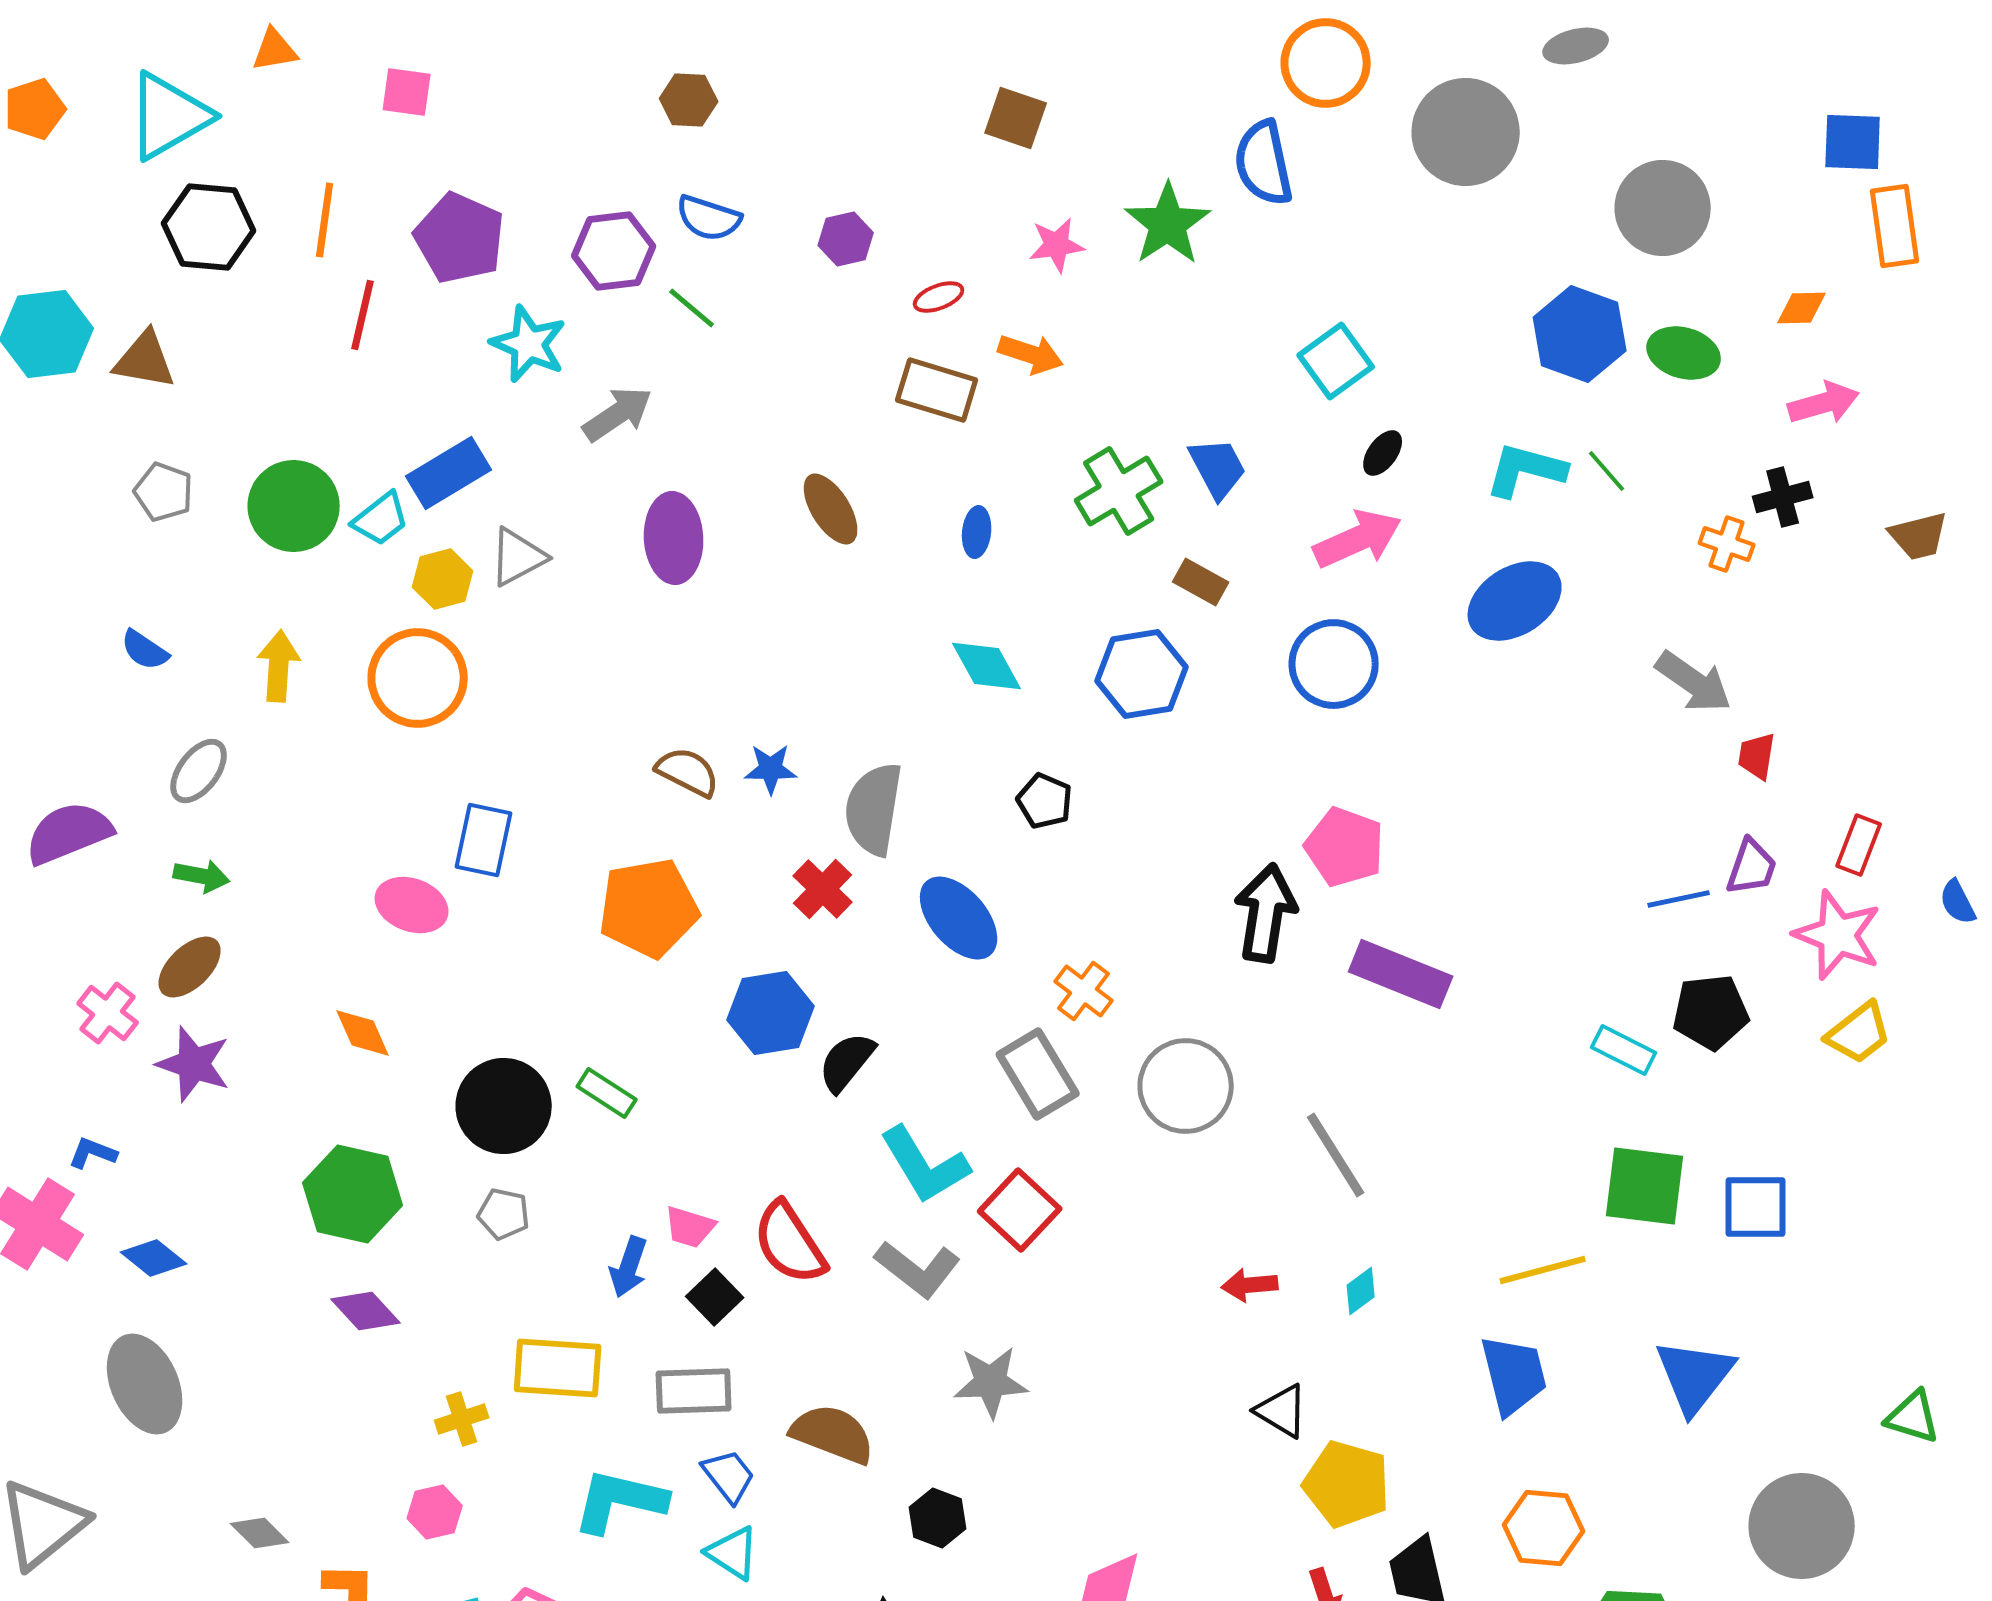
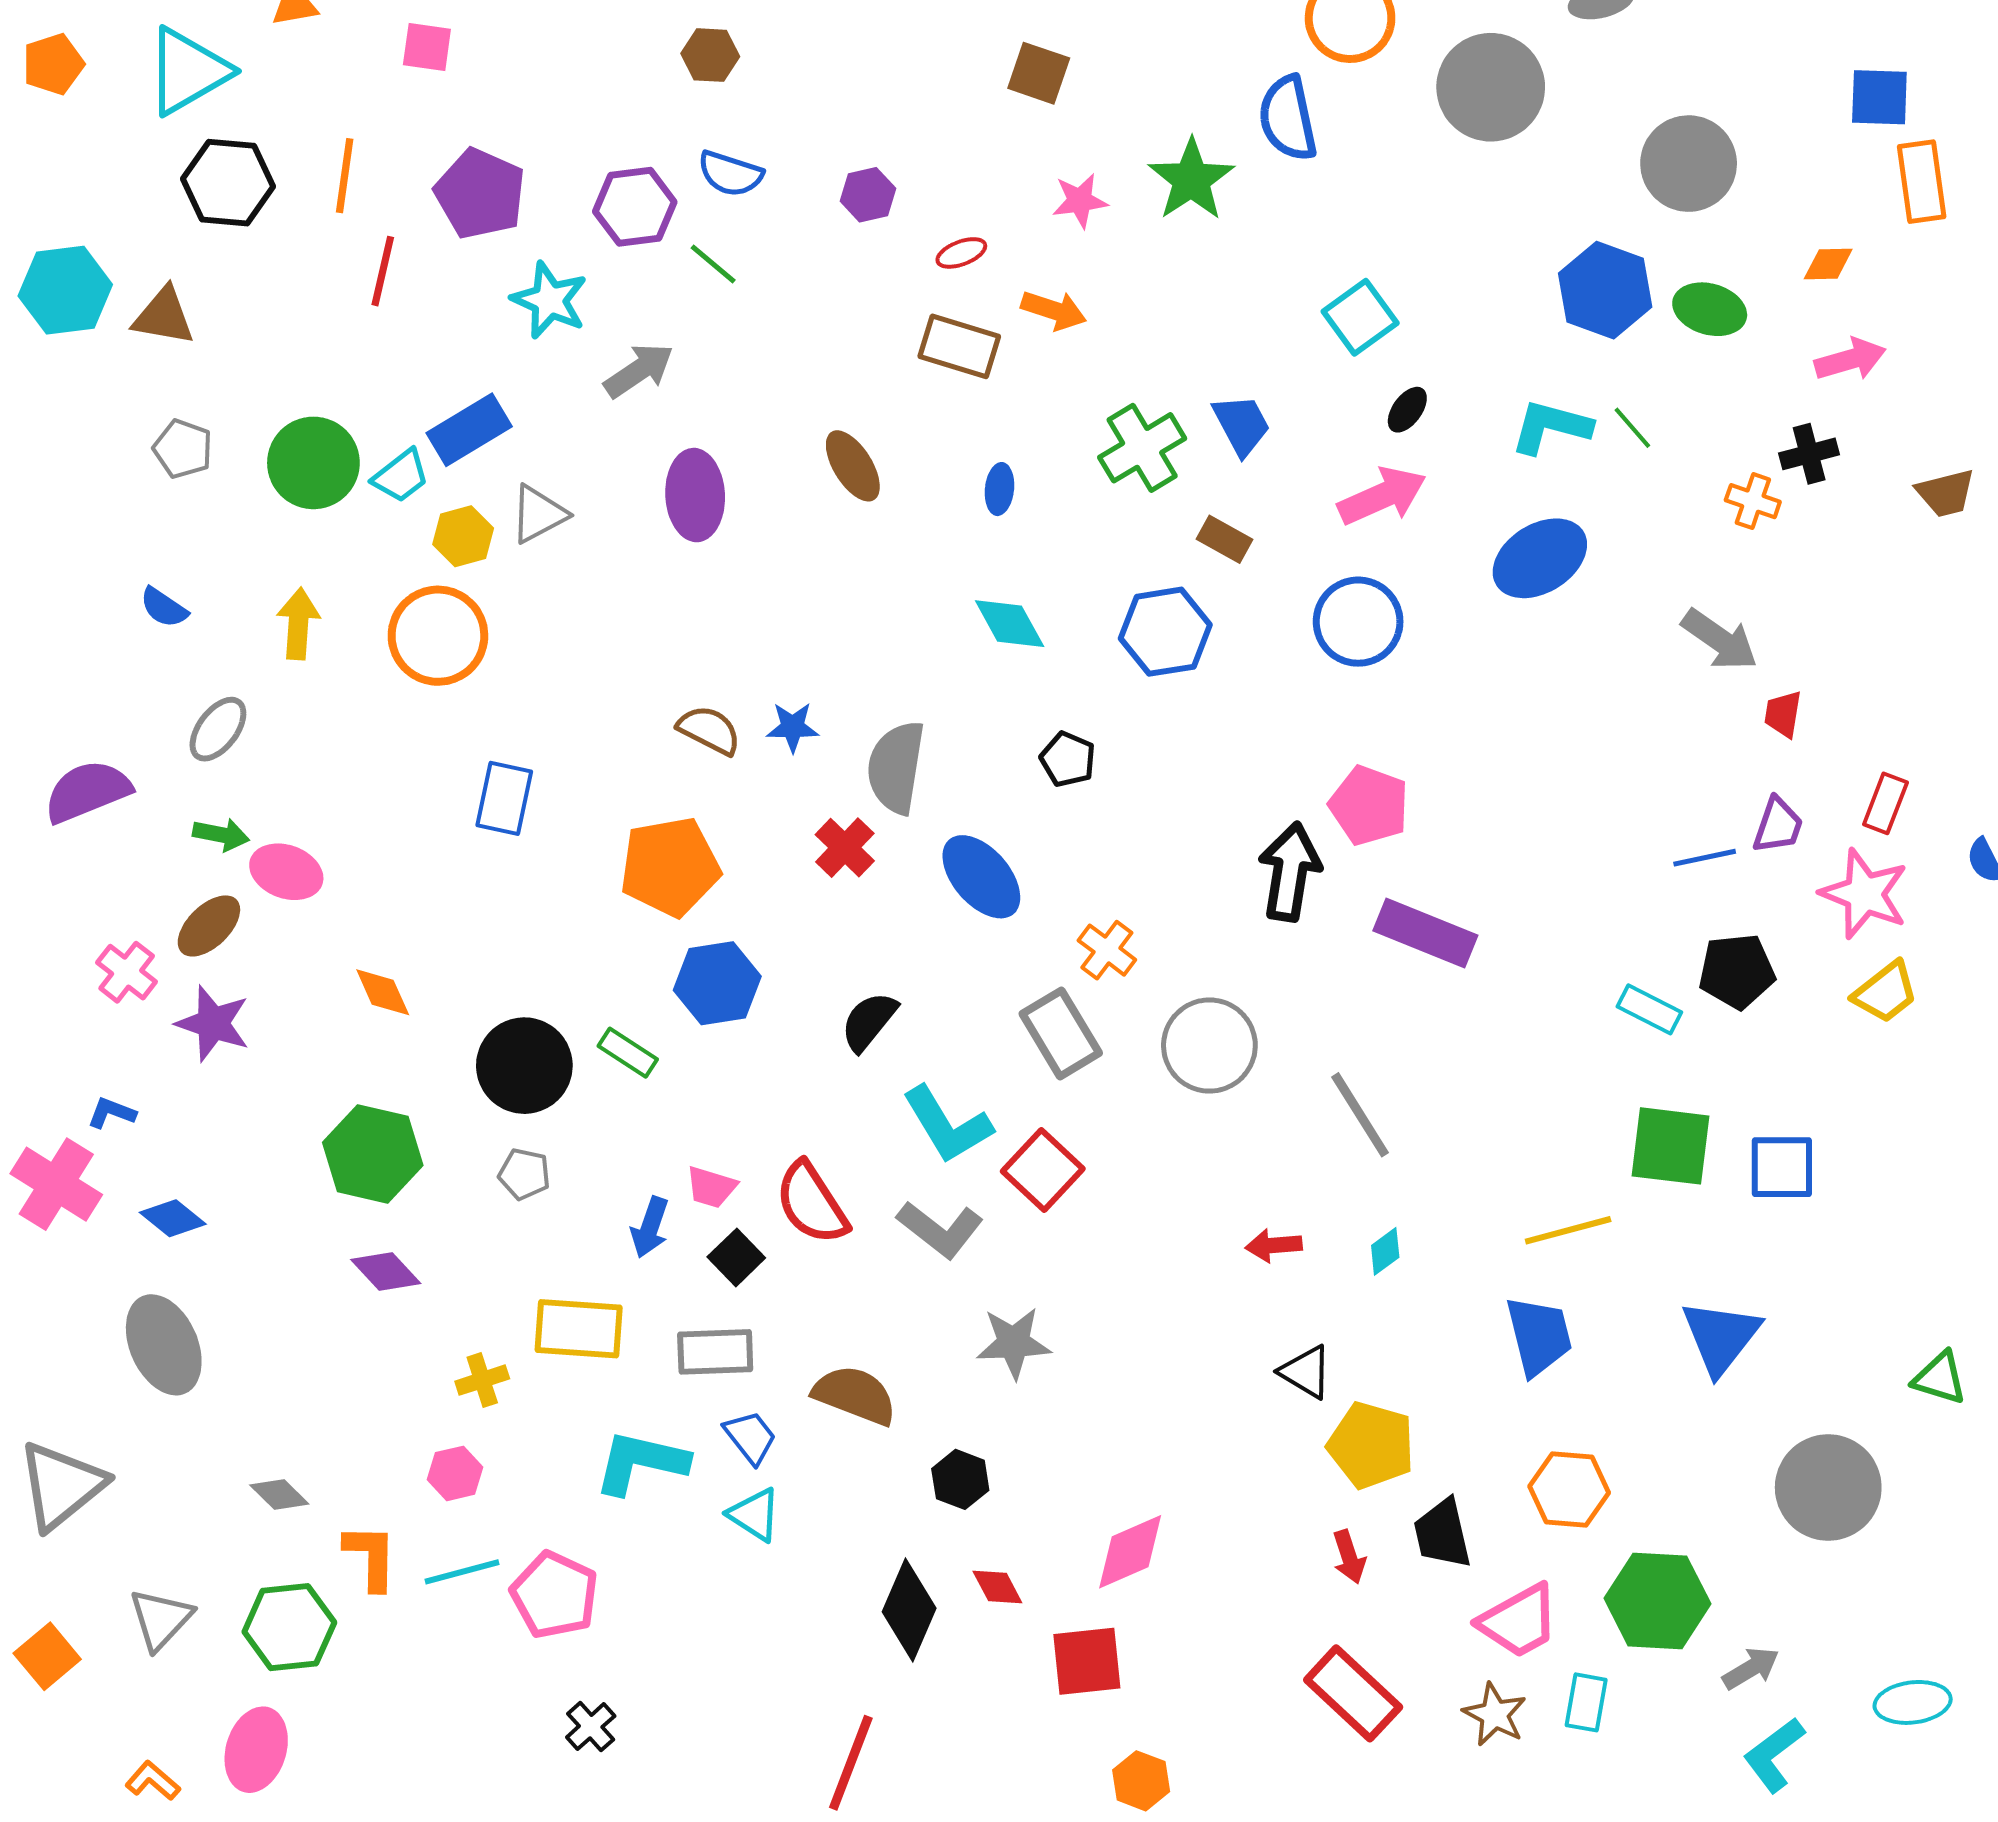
pink ellipse: (412, 905) -> (286, 872), moved
blue hexagon: (771, 1013) -> (717, 983), moved

